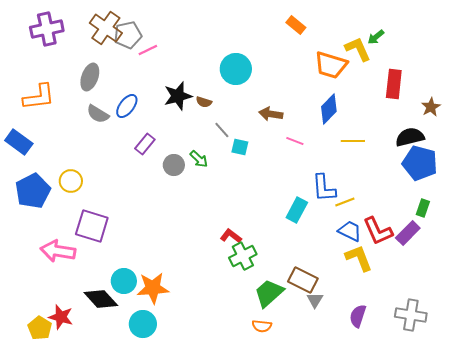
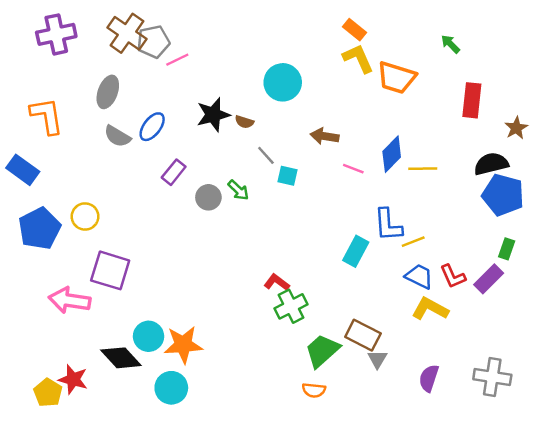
green arrow: (376, 37) -> (450, 44), turned 84
yellow L-shape: (358, 49) -> (358, 58), moved
orange L-shape: (39, 97) -> (47, 116), turned -92
blue diamond: (329, 109) -> (392, 154), moved
red L-shape: (378, 231) -> (453, 276), size x0.7
yellow L-shape: (359, 258) -> (430, 309), turned -40

